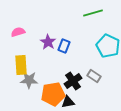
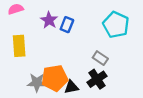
gray star: (29, 80) -> (37, 83), moved
black cross: (73, 81) -> (97, 79), moved

